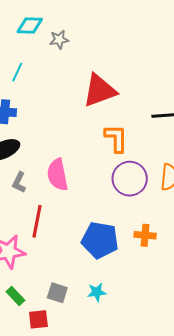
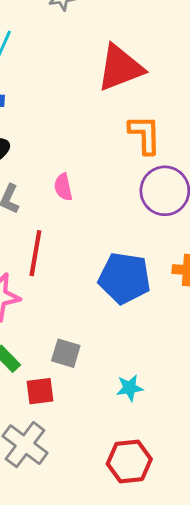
pink semicircle: (58, 175) -> (63, 187), size x0.6
cyan star: (97, 292) -> (130, 388), moved

